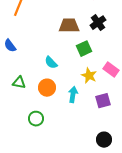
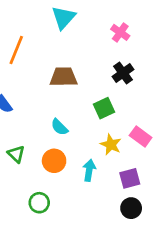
brown trapezoid: (69, 26) -> (64, 77), moved
green triangle: (19, 83) -> (16, 154), turned 32
black circle: (104, 140) -> (131, 208), moved

